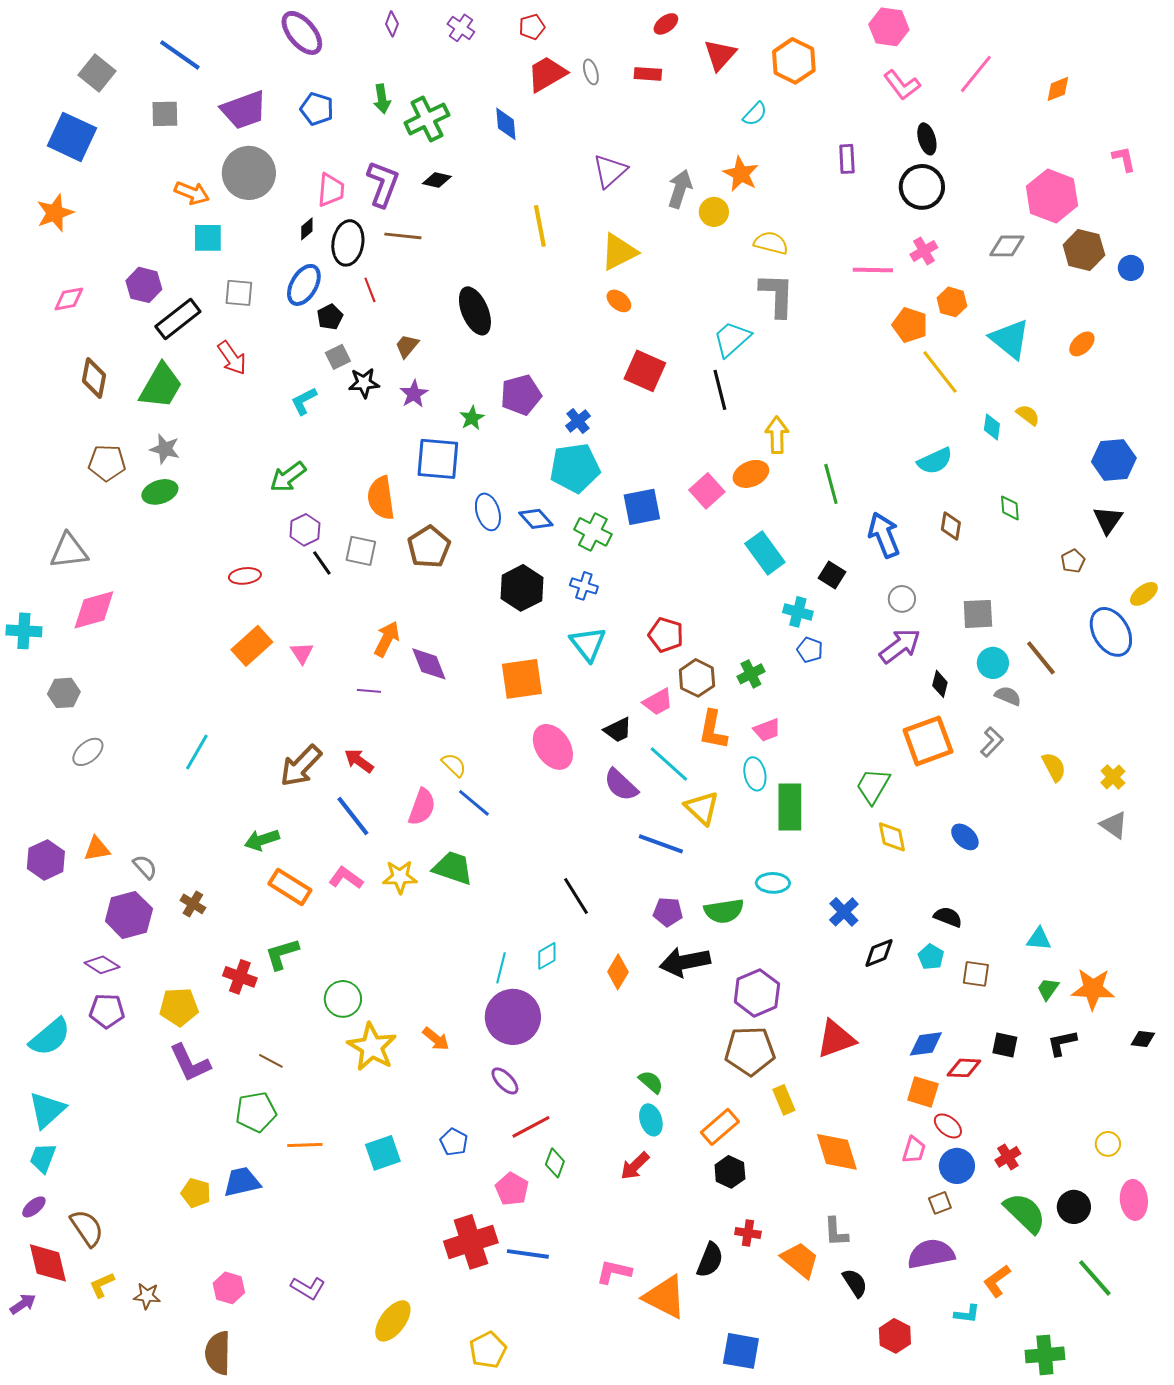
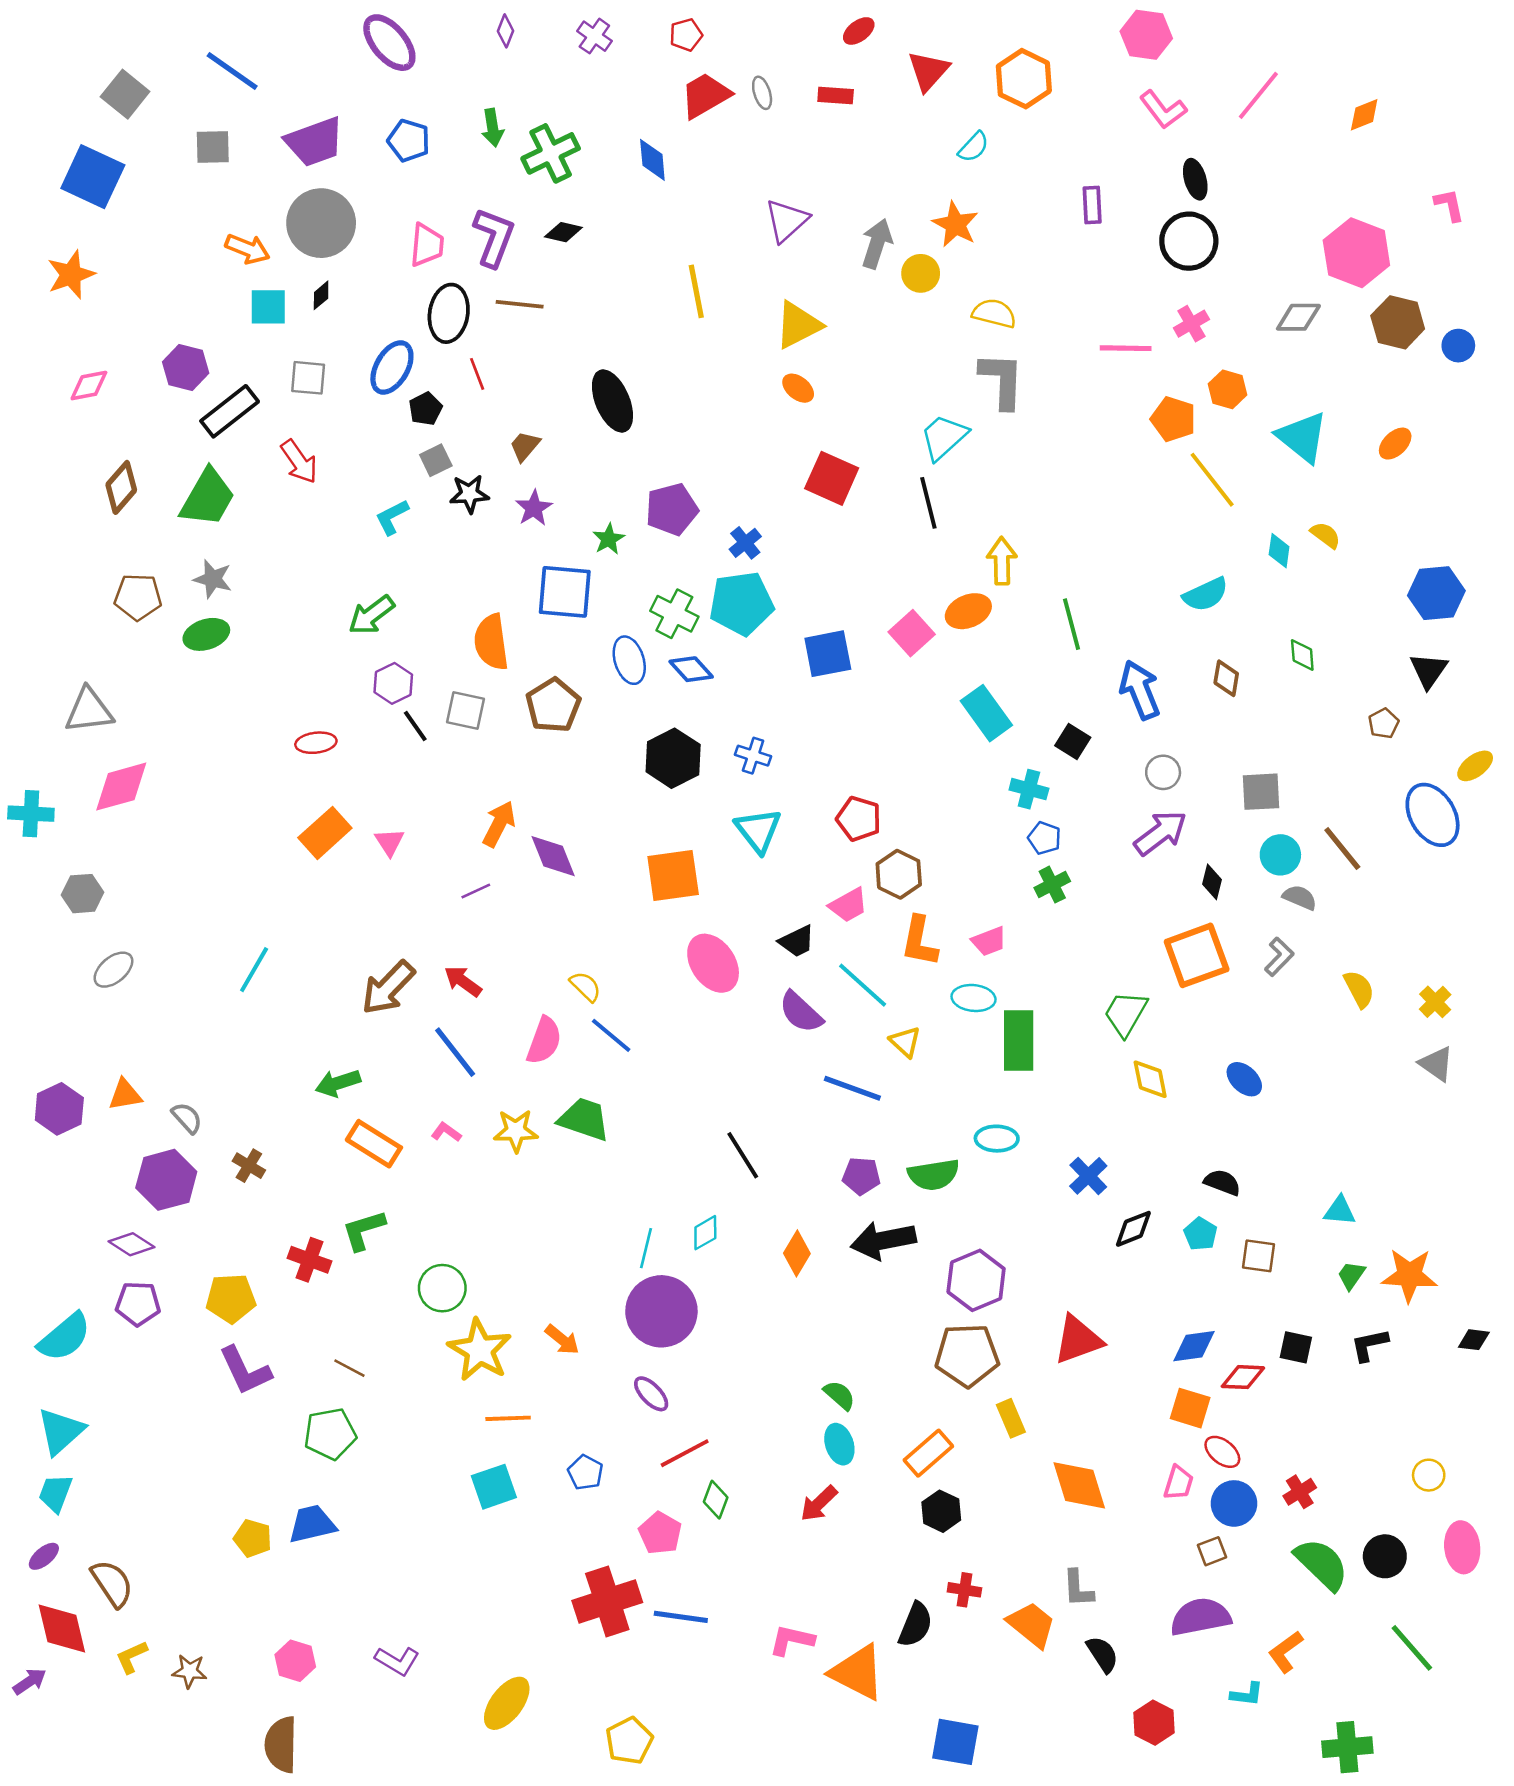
black diamond: (307, 229) -> (321, 295), moved
brown diamond: (94, 378) -> (121, 487), turned 30
green cross: (593, 532) -> (674, 614), moved
green cross: (751, 674) -> (1052, 885), moved
purple line: (369, 691) -> (476, 891), turned -30
cyan ellipse: (755, 774) -> (974, 998), turned -72
yellow triangle: (702, 808) -> (905, 1042), size x0.7
pink L-shape: (346, 878) -> (446, 1132), size x0.7
orange line: (305, 1145) -> (508, 1418), moved

